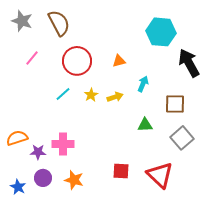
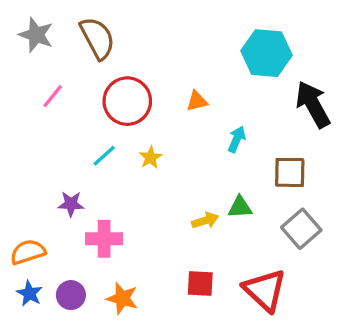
yellow arrow: (115, 97) -> (205, 220), moved
orange semicircle: (17, 138) -> (28, 252), moved
purple star: (38, 152) -> (71, 204), moved
blue star: (18, 187) -> (29, 293), moved

